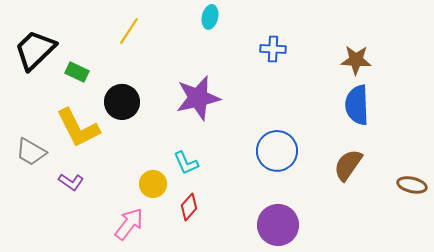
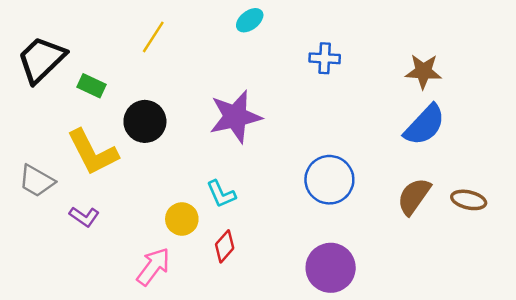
cyan ellipse: (210, 17) -> (250, 20), turned 40
blue semicircle: (357, 105) -> (425, 125), turned -135
brown ellipse: (412, 185) -> (469, 200), moved

